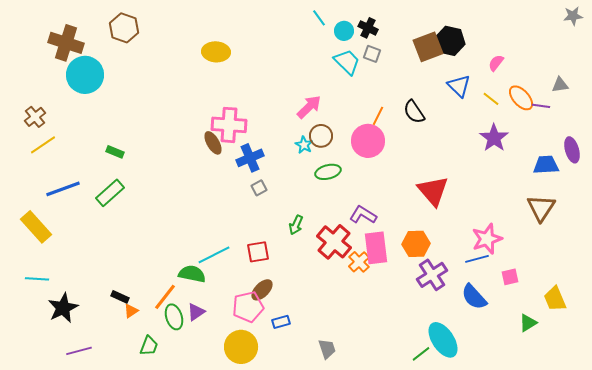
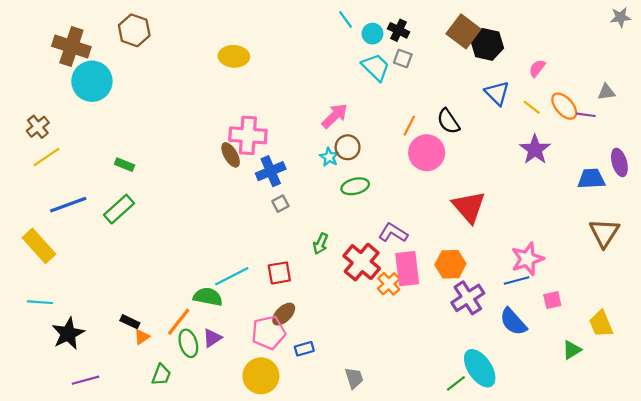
brown square: (428, 47) -> (463, 31), moved, turned -32
pink circle: (368, 141) -> (427, 153), moved
brown triangle: (541, 208) -> (604, 233), moved

